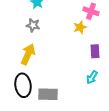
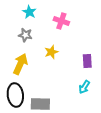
pink cross: (91, 11) -> (61, 21), moved
yellow star: (80, 27) -> (51, 52), moved

